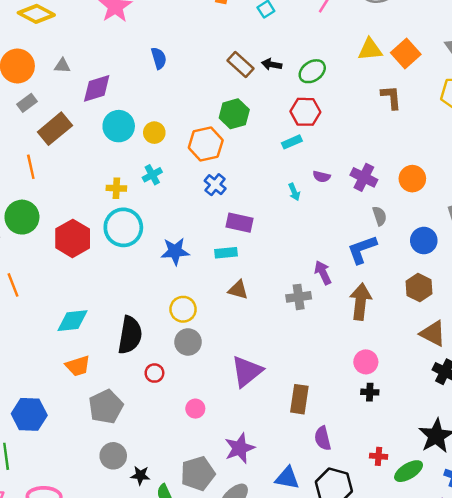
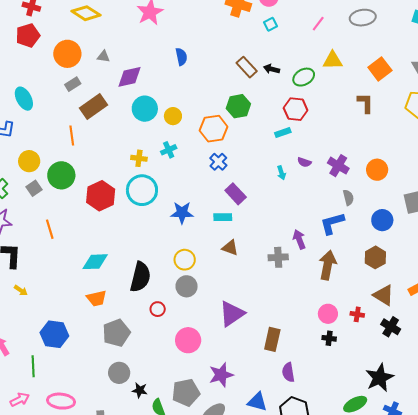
yellow triangle: (370, 50) -> (333, 60), moved
purple rectangle: (240, 223) -> (236, 194), turned 30
pink circle: (195, 409) -> (188, 340), size x1.6
red cross: (379, 456) -> (357, 314), moved

